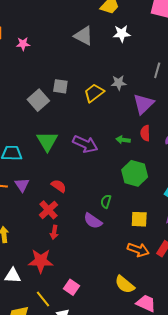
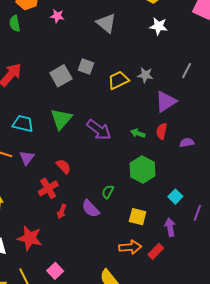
gray triangle: (84, 36) -> (106, 23), moved
red arrow: (54, 232) -> (62, 212), moved
orange arrow: (138, 250) -> (130, 247), turned -35

